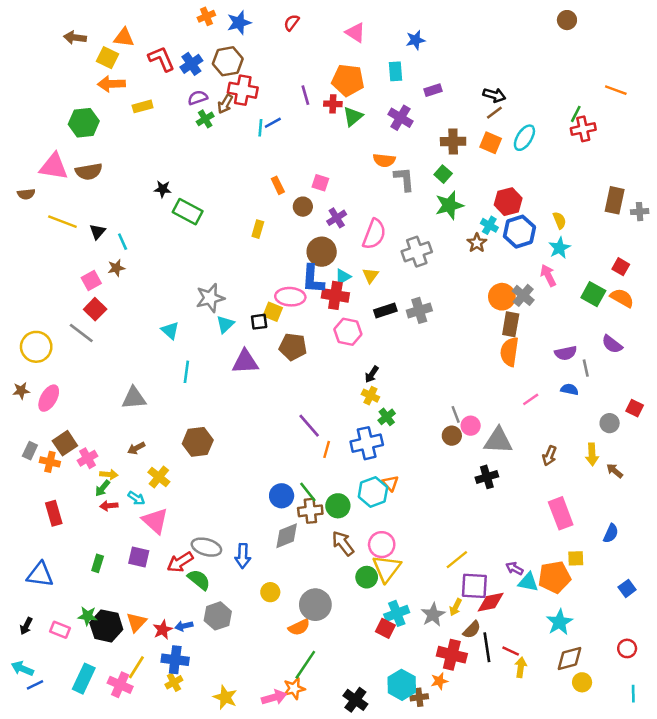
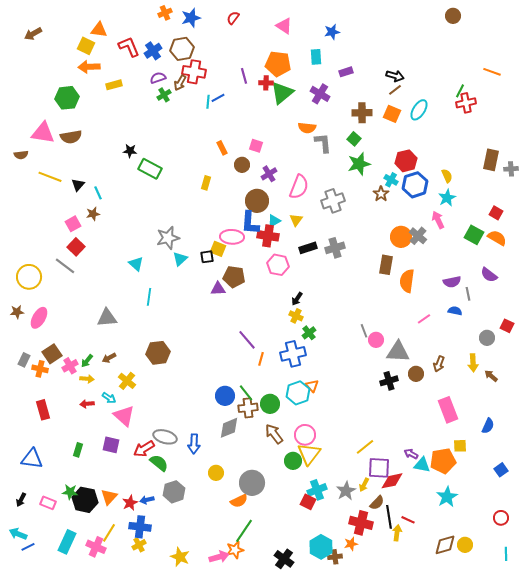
brown arrow: (75, 38) -> (33, 34), moved, turned -36
green triangle: (353, 116) -> (282, 93), size x1.4
brown rectangle: (511, 324) -> (386, 265), moved
purple triangle: (245, 362) -> (218, 289), moved, size x0.7
brown circle: (452, 436) -> (416, 374), moved
green arrow: (103, 488) -> (87, 361), moved
brown diamond: (569, 659) -> (445, 545), moved
yellow arrow: (521, 667) -> (397, 533), moved

